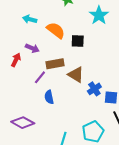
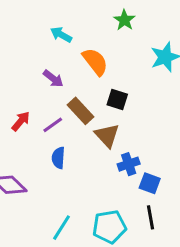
black square: (78, 41) -> (117, 100), moved
red arrow: (16, 60) -> (21, 121), moved
brown rectangle: (55, 64) -> (80, 111), turned 42

